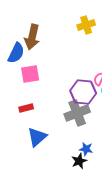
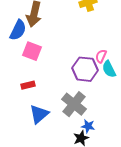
pink square: (30, 74) -> (32, 51), turned 30
gray cross: (77, 113) -> (74, 104), moved, turned -30

